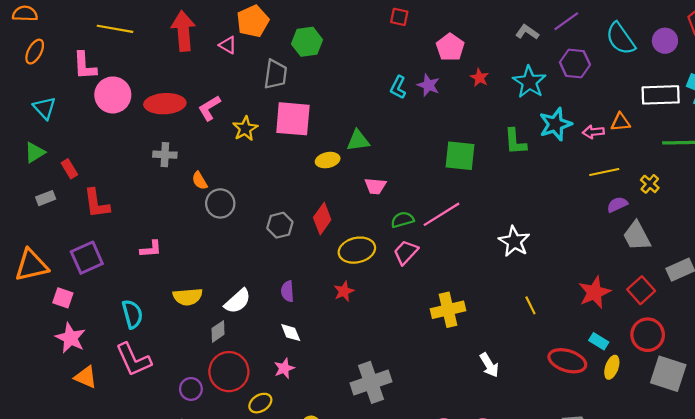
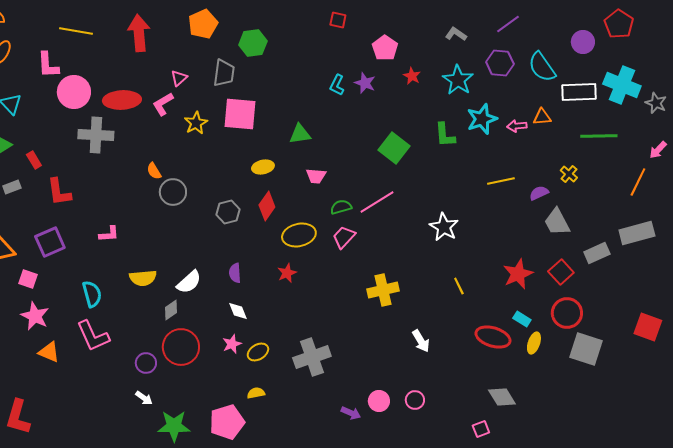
purple line: (566, 21) -> (508, 24), moved
cyan semicircle: (621, 39) -> (542, 67), moved
pink triangle: (228, 45) -> (179, 78), moved, turned 48
gray cross: (165, 155) -> (96, 135), moved, size x1.6
green square: (460, 156) -> (394, 148), turned 32
yellow ellipse: (328, 160) -> (263, 167), moved
yellow line: (604, 172) -> (501, 181), moved
yellow ellipse: (260, 403) -> (258, 352), moved

